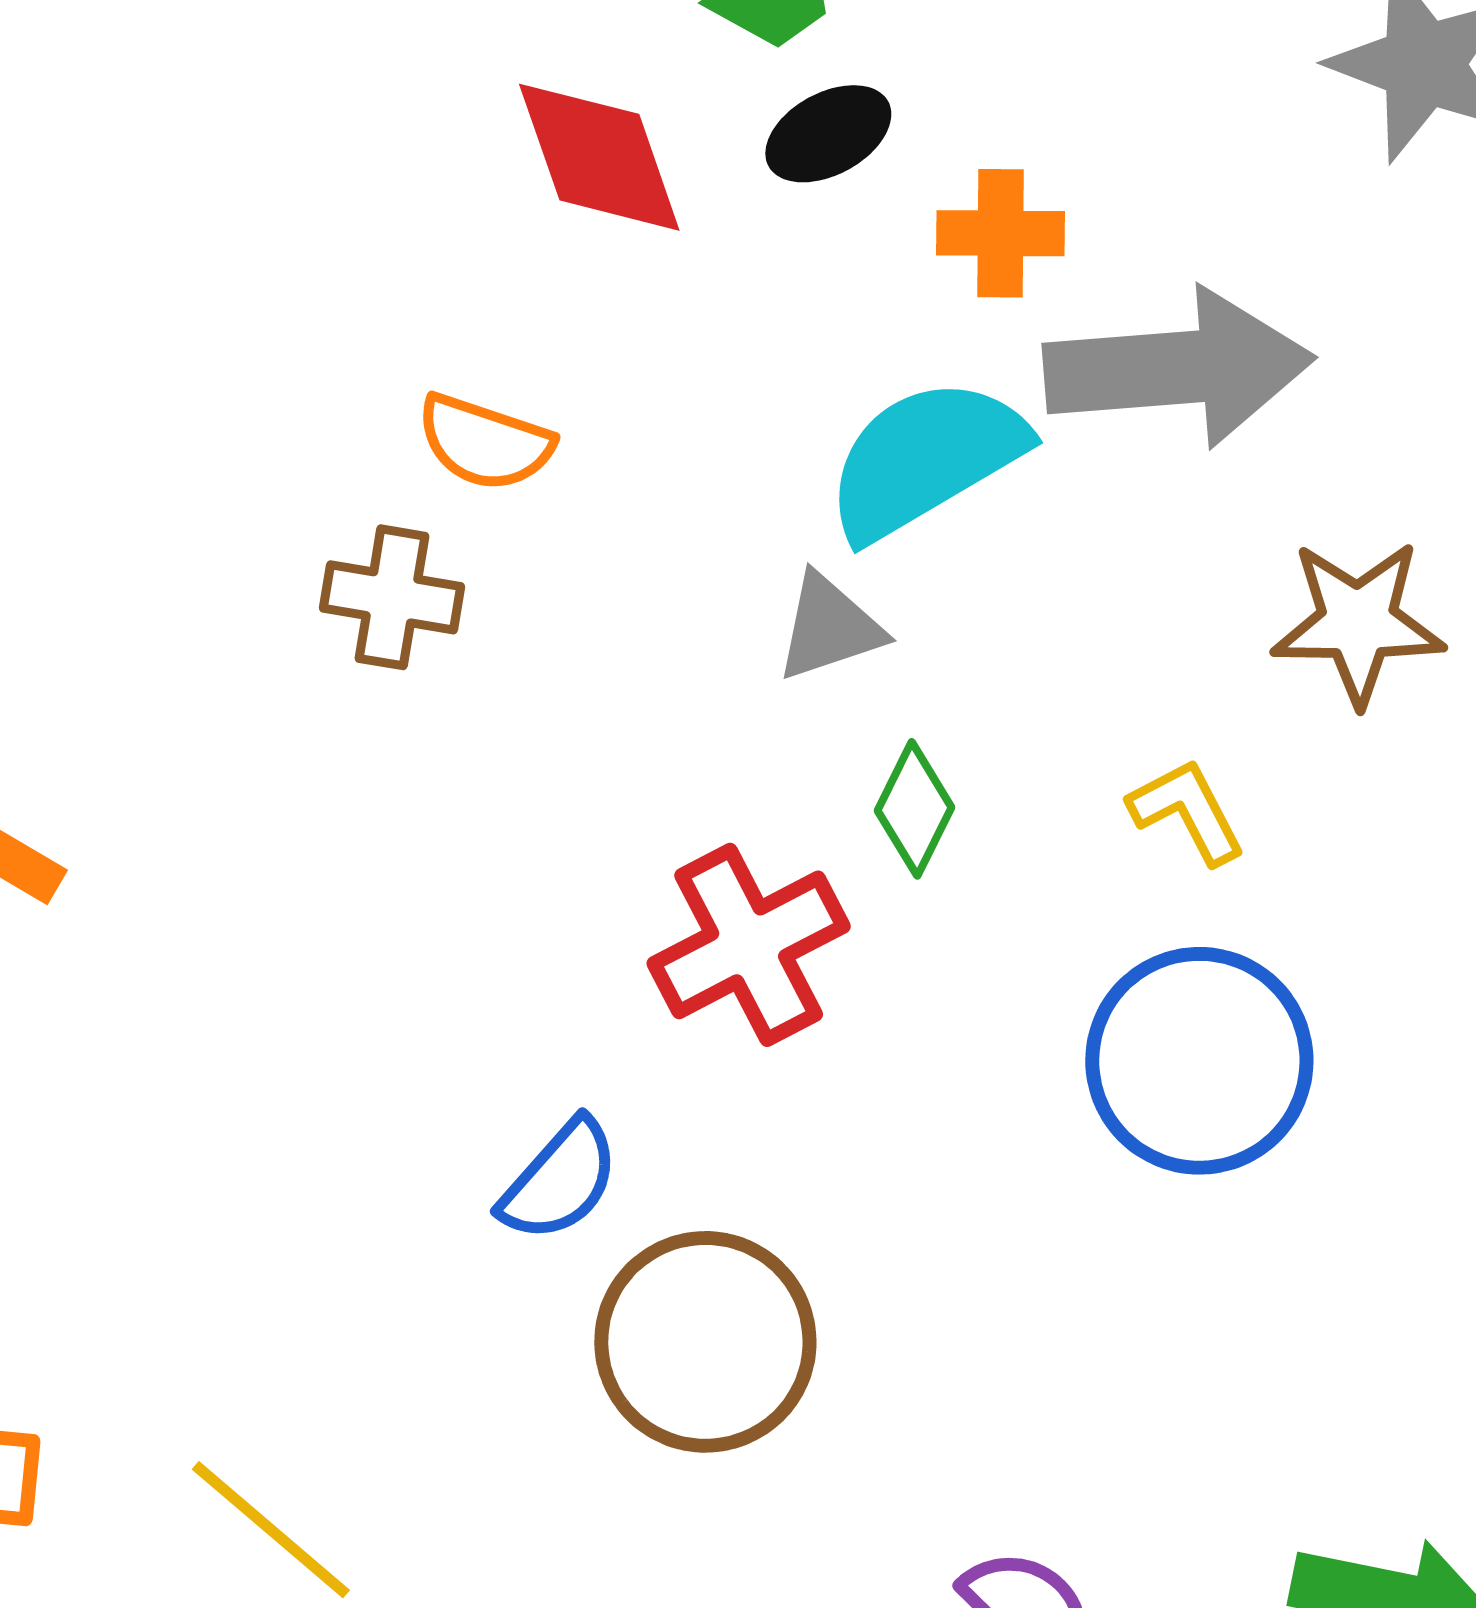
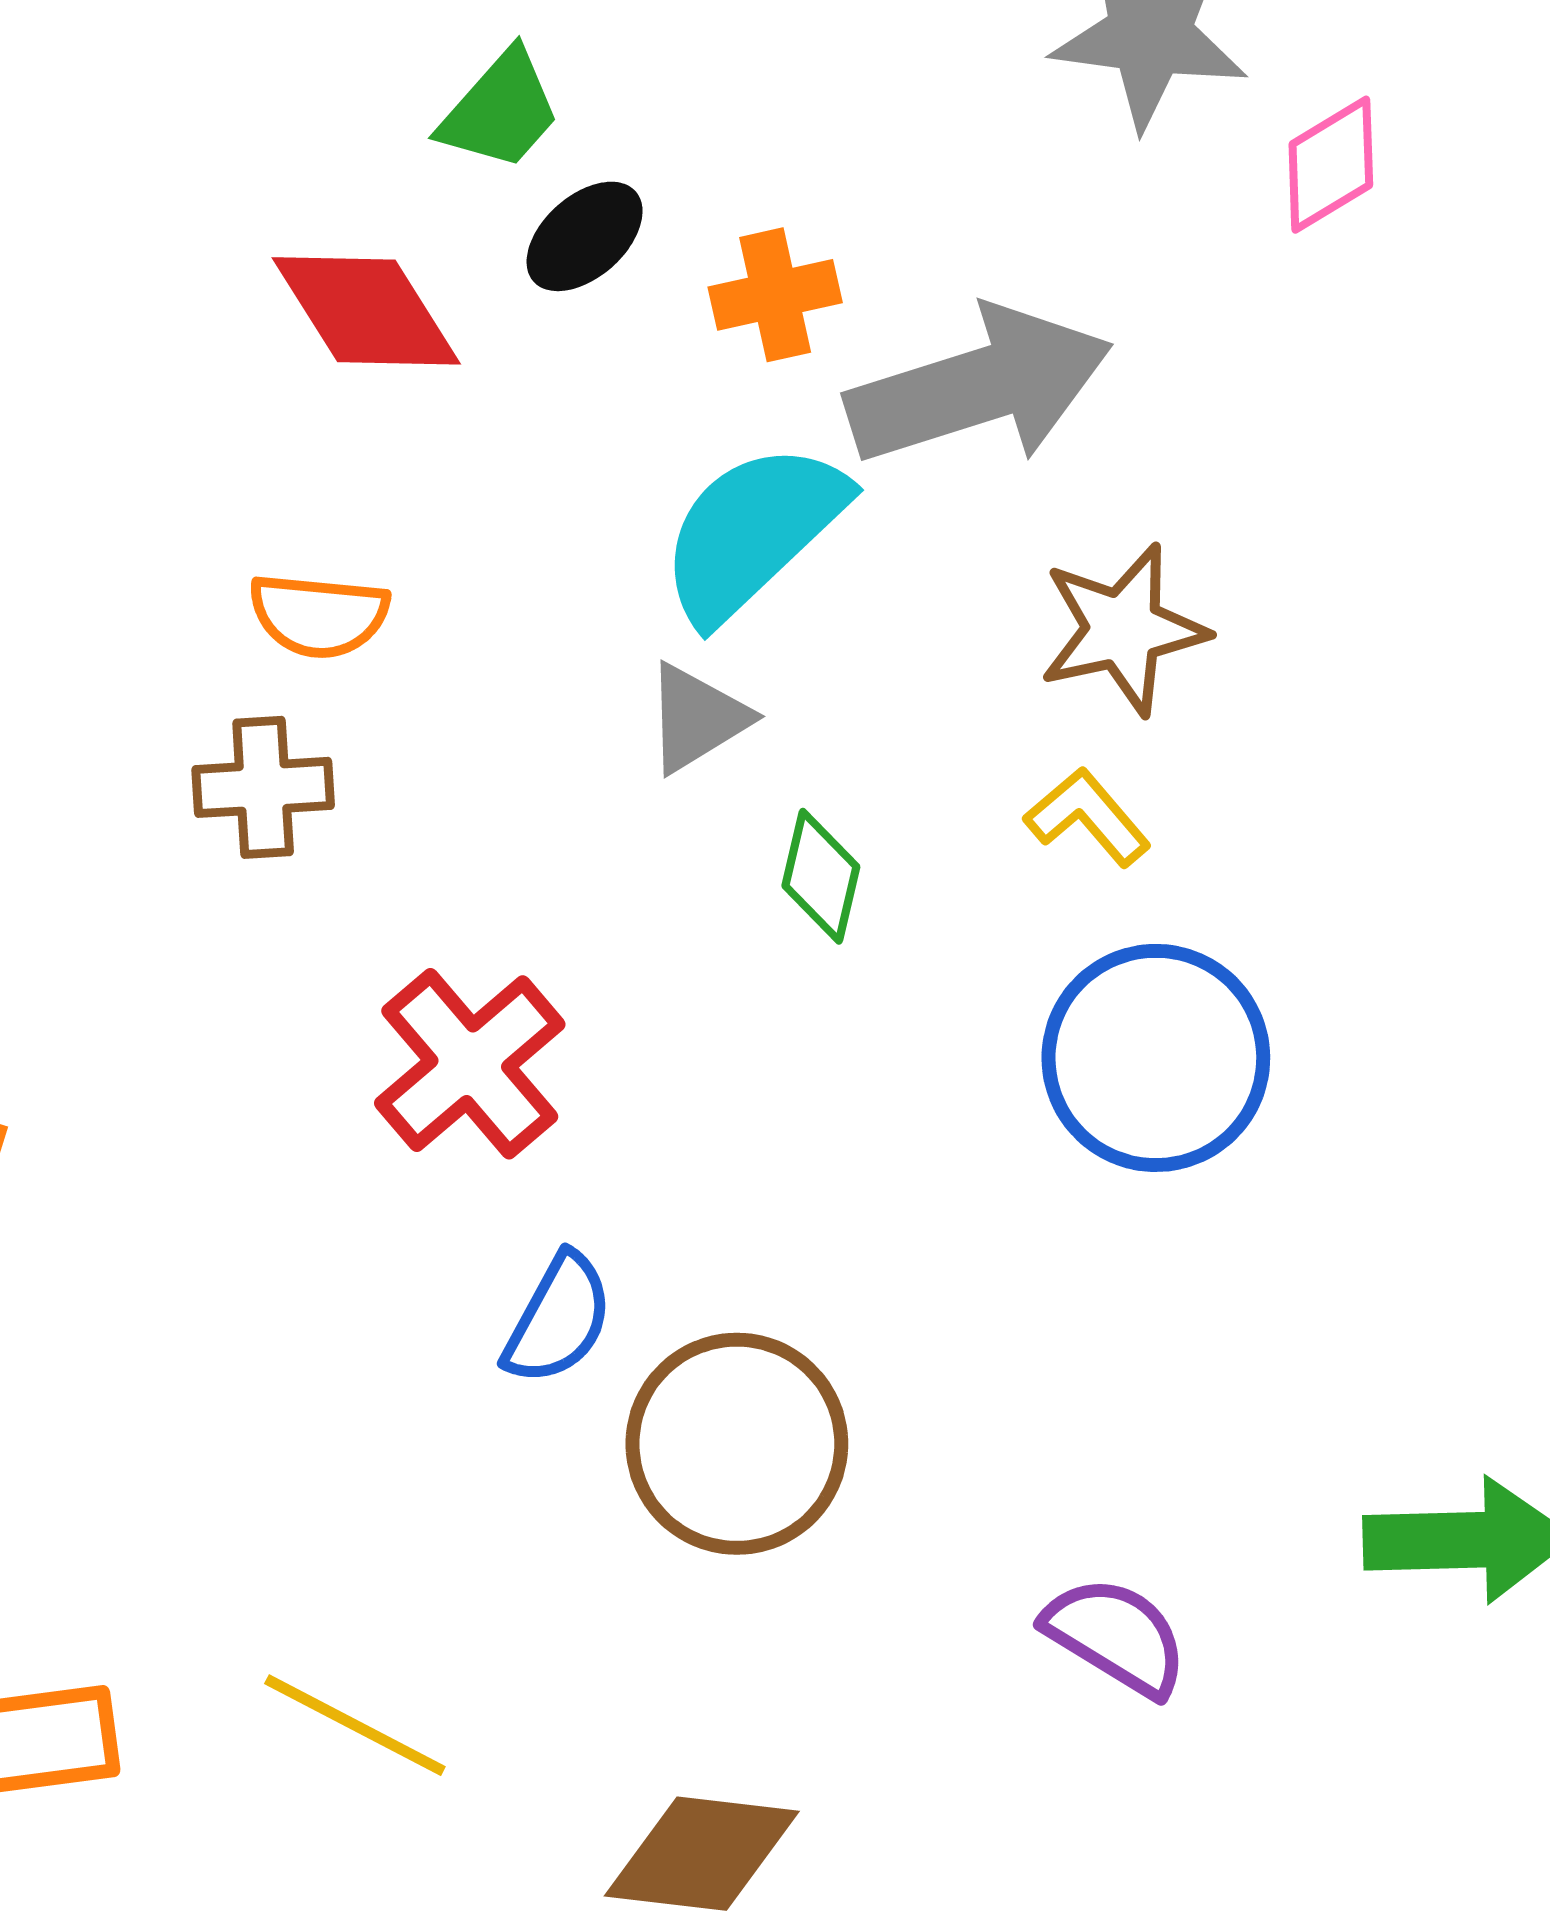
brown star: (1358, 622) -> (1123, 629), moved
red cross: (749, 945) -> (470, 1064), moved

